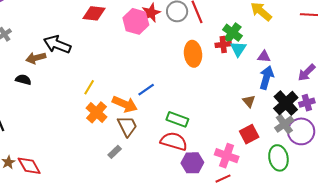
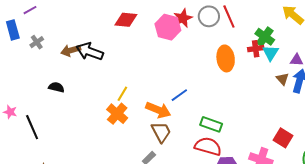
brown arrow: (36, 58) -> (71, 50), moved
brown triangle: (249, 101) -> (282, 79), moved
orange cross: (97, 112) -> (117, 114), moved
red square: (249, 134) -> (283, 138), turned -30

